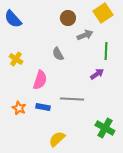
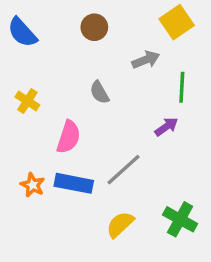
brown circle: (68, 18) -> (94, 27), moved
gray line: (72, 99) -> (123, 170), turned -45
blue rectangle: (43, 107) -> (74, 183), size x1.5
yellow semicircle: (57, 139) -> (120, 224), moved

